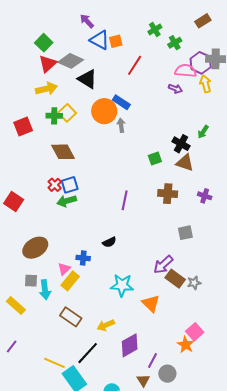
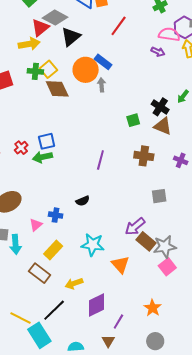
red triangle: (48, 64) -> (40, 28), moved
black triangle: (87, 79) -> (71, 37), turned 45
brown diamond: (63, 152) -> (57, 89), moved
red cross: (55, 185) -> (21, 148), moved
yellow rectangle: (70, 281) -> (53, 250), moved
gray star: (194, 283) -> (165, 247), size x1.6
pink square: (195, 332) -> (167, 267), moved
gray circle: (167, 374) -> (155, 341), moved

